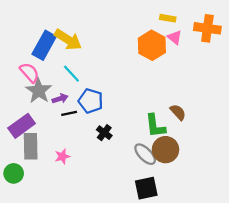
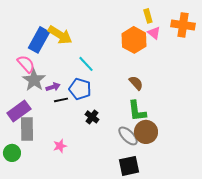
yellow rectangle: (168, 18) -> (148, 16), turned 64
cyan line: (71, 74) -> (86, 64), moved
brown semicircle: (178, 112) -> (136, 83), moved
pink star: (62, 156) -> (60, 146), moved

